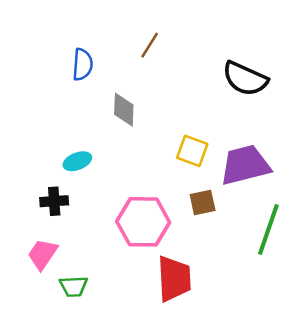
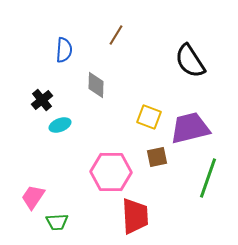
black semicircle: (245, 79) -> (190, 61), turned 33
black cross: (54, 201) -> (42, 100), moved, turned -35

